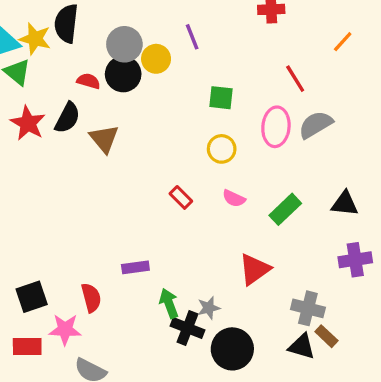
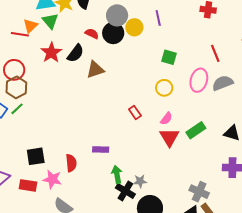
brown triangle: (104, 139) -> (95, 70), turned 42
pink semicircle: (234, 198) -> (166, 119), turned -88
red triangle: (255, 269) -> (169, 137), moved, turned -35

